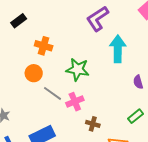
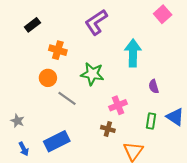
purple L-shape: (98, 19) -> (96, 22), moved
pink cross: (75, 102) -> (118, 105), moved
green rectangle: (135, 116) -> (151, 121), turned -42

